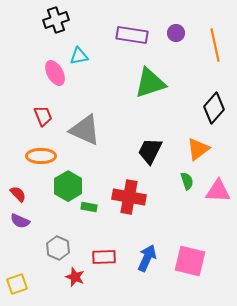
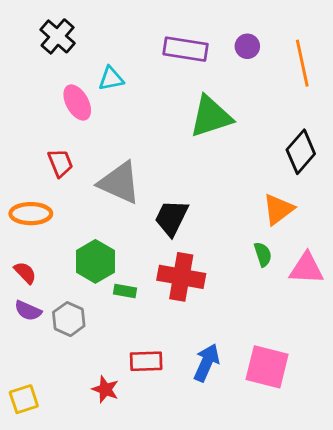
black cross: (56, 20) -> (58, 36), moved, turned -30
black trapezoid: (150, 151) -> (171, 218), moved
orange ellipse: (41, 156) -> (31, 214), moved
gray hexagon: (58, 248) -> (69, 319), moved

